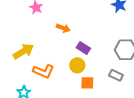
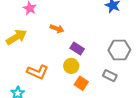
yellow arrow: (23, 51) -> (16, 37), moved
orange square: (87, 83) -> (81, 83), turned 32

